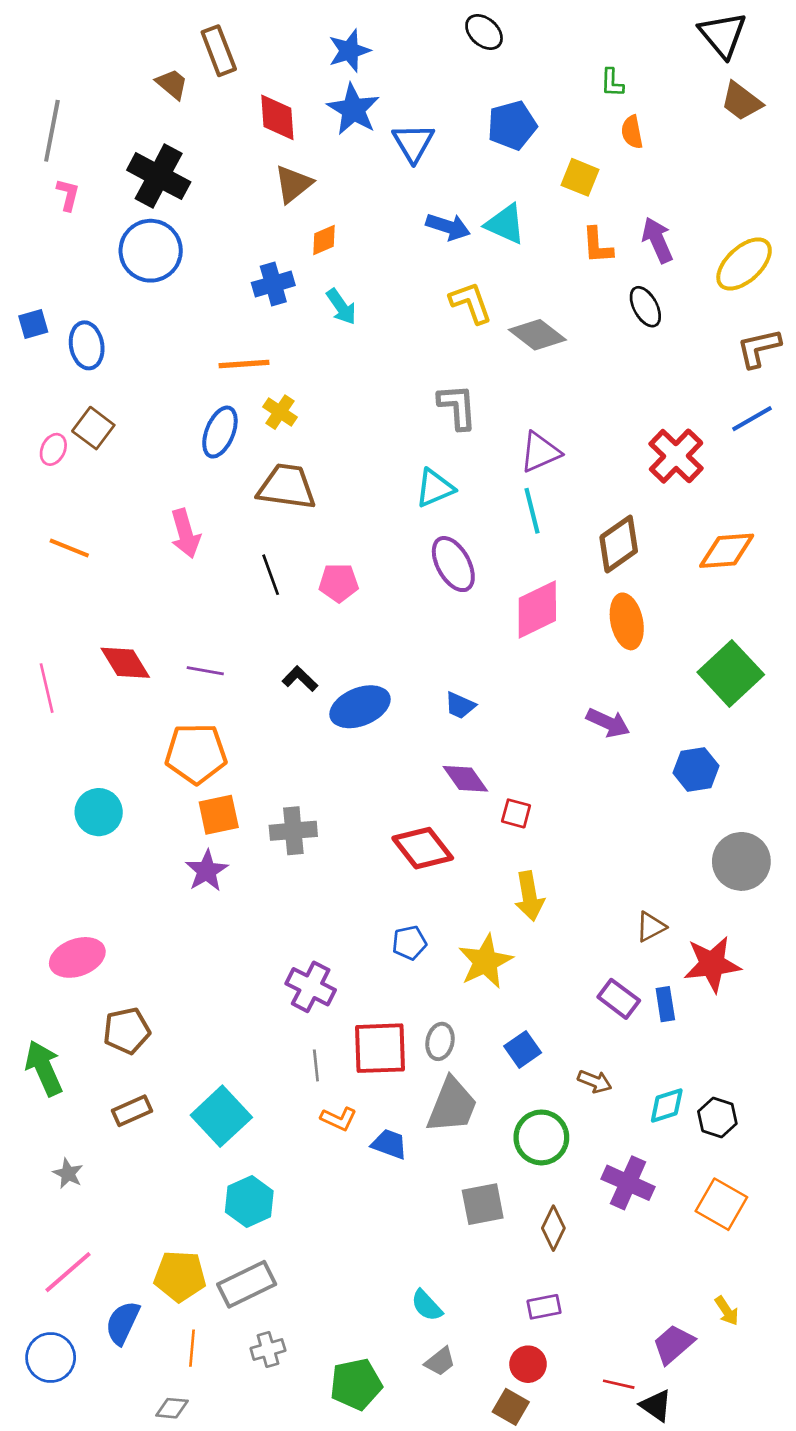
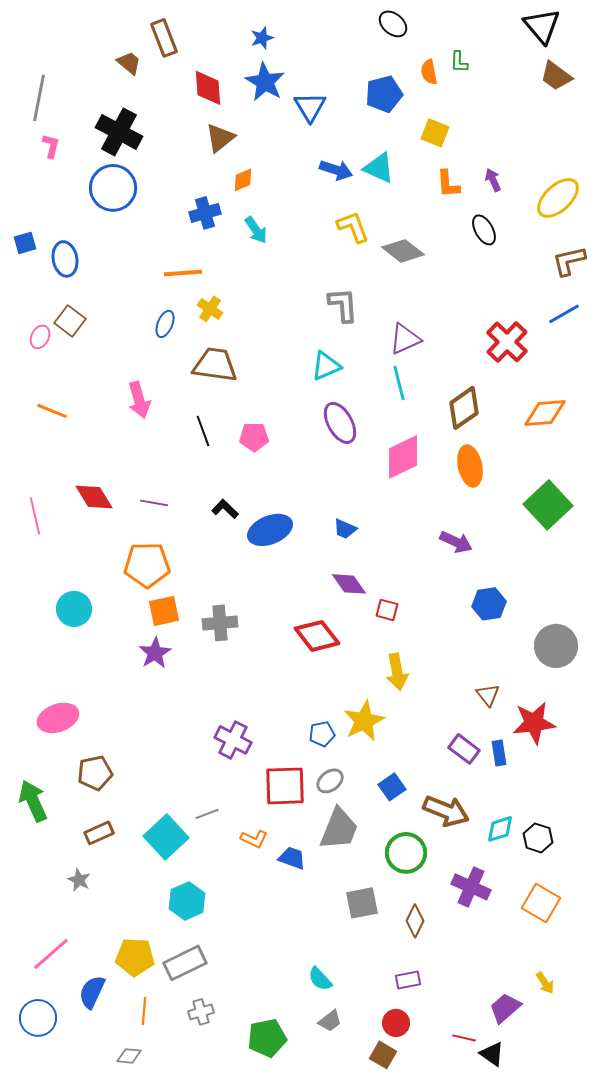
black ellipse: (484, 32) -> (393, 24), moved
blue star: (349, 51) -> (262, 38), size x0.7
orange semicircle: (632, 132) -> (429, 72), moved
purple arrow: (657, 240) -> (493, 180), size x0.7
blue ellipse: (220, 432) -> (165, 324), size x0.7
blue hexagon: (696, 769) -> (489, 604), moved
brown triangle: (651, 927) -> (488, 695), turned -40
blue pentagon: (409, 943) -> (322, 734), moved
gray ellipse: (440, 1041) -> (330, 781), turned 40
gray line: (316, 1065) -> (207, 814), moved, turned 75
brown arrow: (595, 1081) -> (446, 811), size x1.8
gray star: (68, 1173) -> (79, 880), moved

